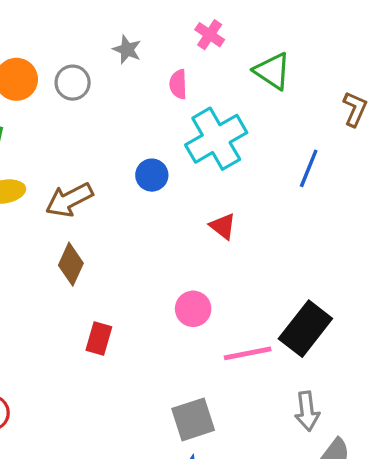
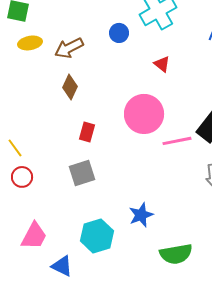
pink circle: (193, 309) -> (144, 114), size x1.8
gray square: (193, 419) -> (82, 173), moved

